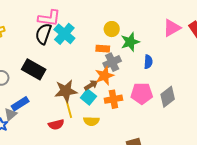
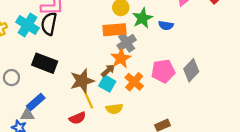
cyan cross: (64, 34) -> (27, 25), moved
orange rectangle: (103, 49) -> (114, 30), size x1.5
blue semicircle: (148, 62) -> (166, 25), moved, turned 104
orange cross: (113, 99) -> (134, 82), turned -30
gray triangle: (11, 114) -> (27, 115), turned 48

